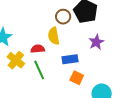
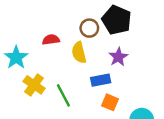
purple star: (96, 42) -> (118, 57), moved
red semicircle: (38, 49) -> (51, 40), moved

